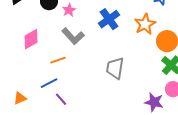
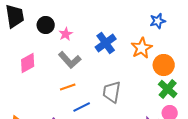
orange line: (58, 60) -> (68, 87), moved
blue line: (49, 83) -> (82, 107), moved

